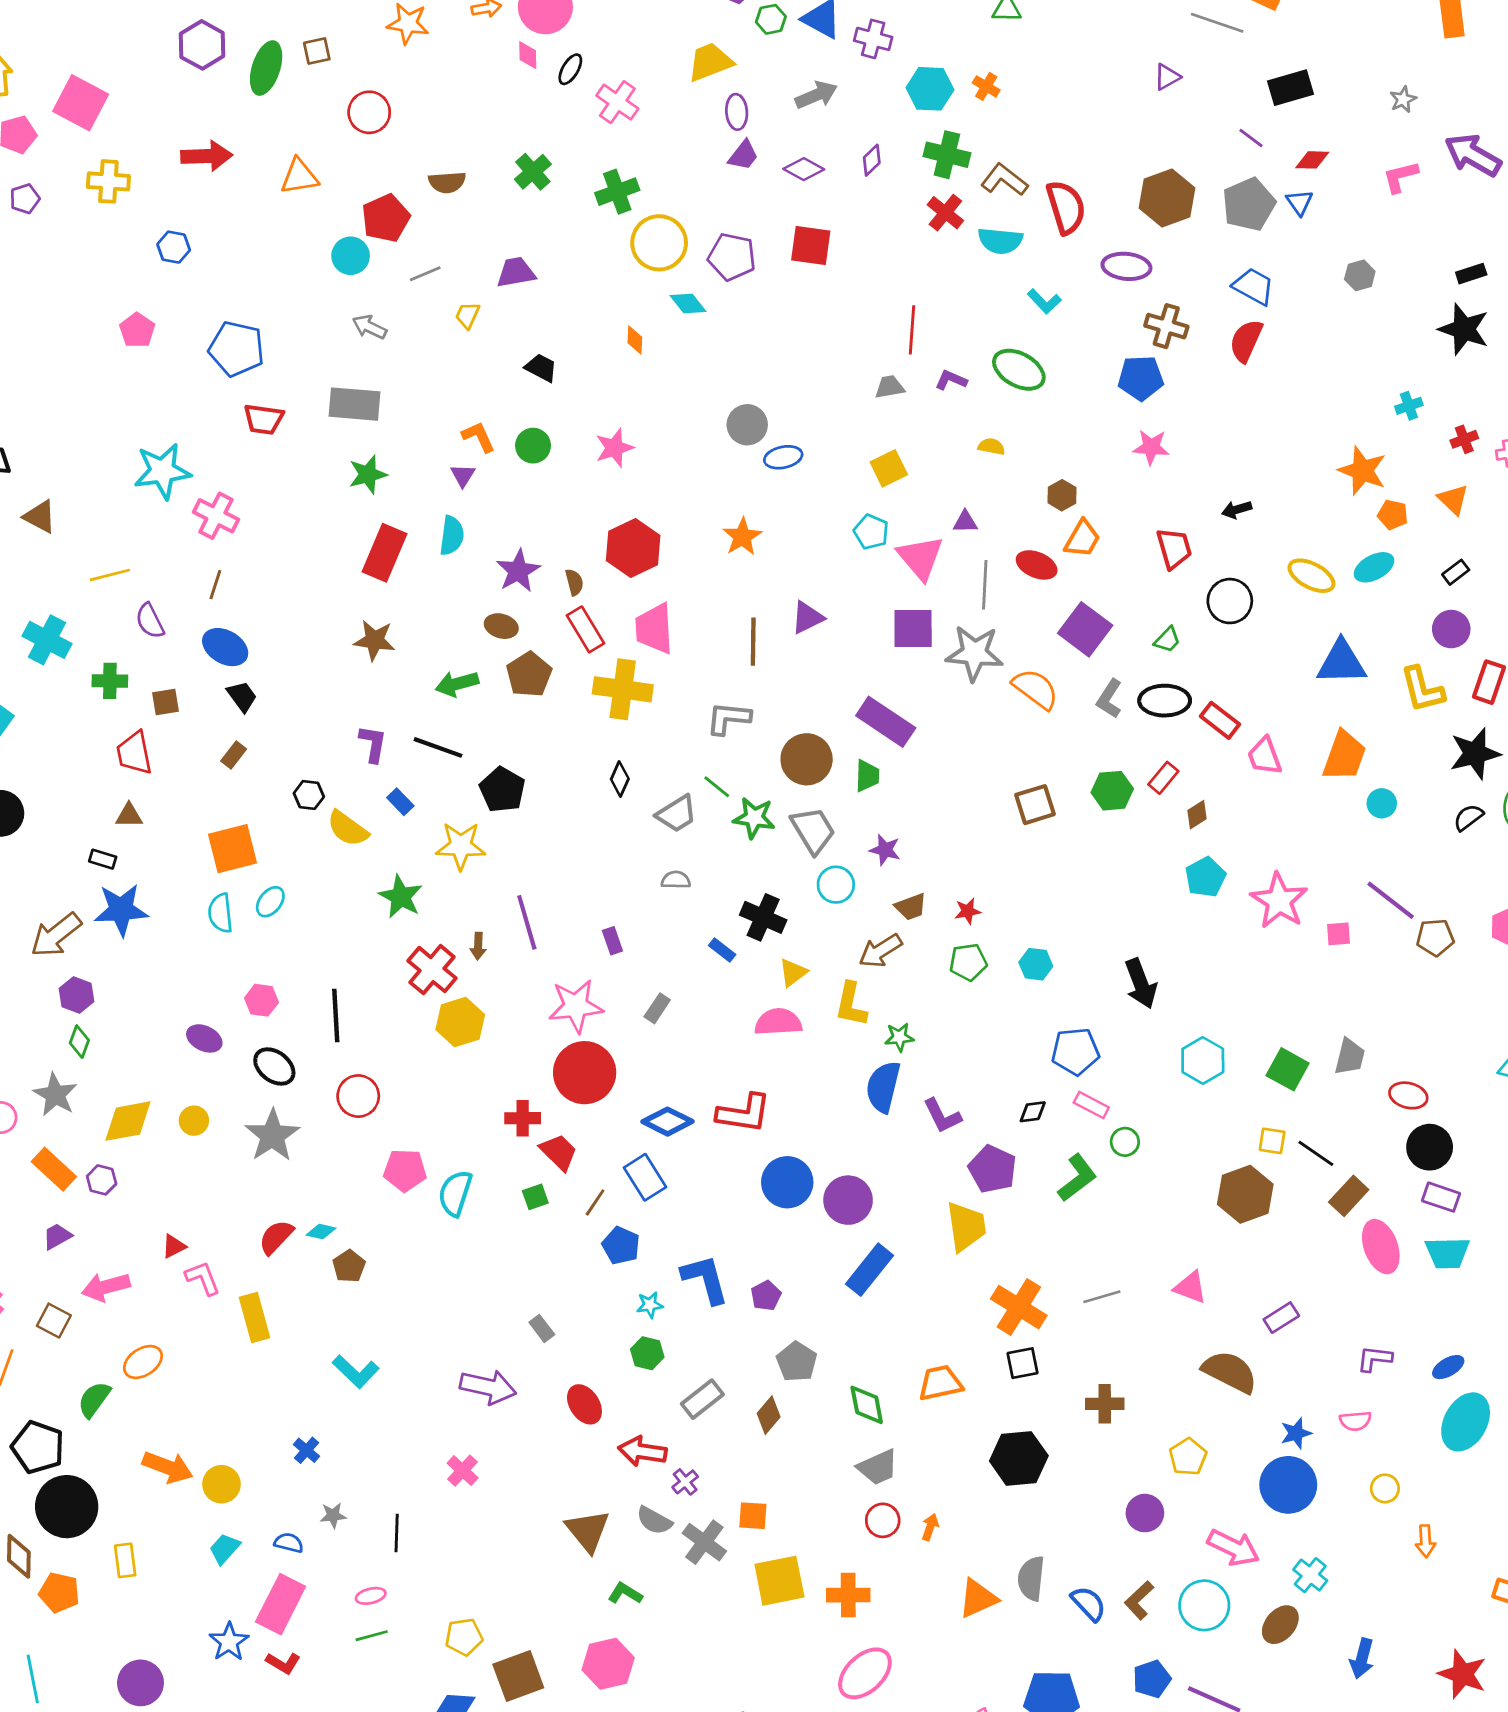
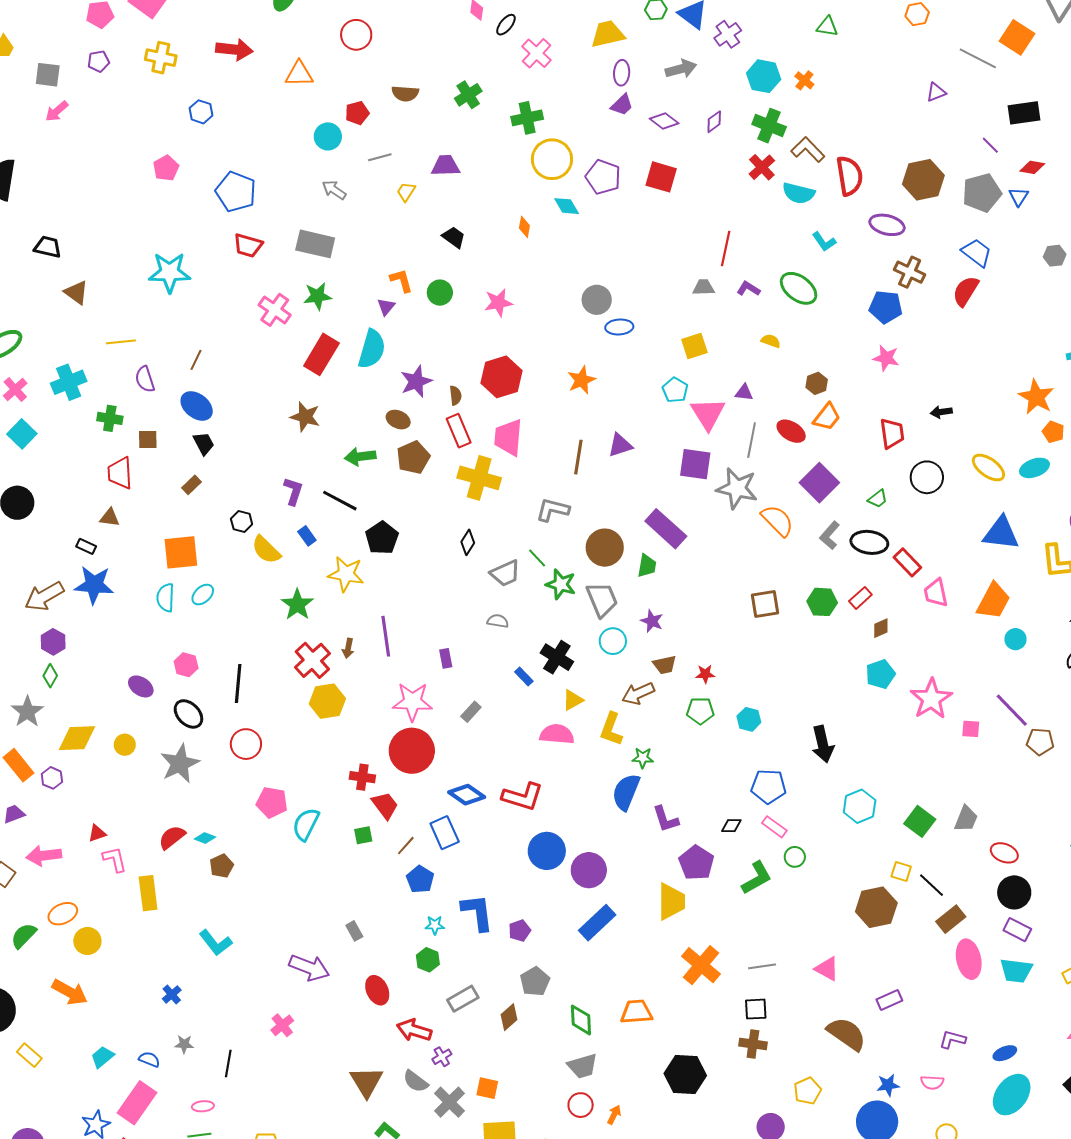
purple cross: (873, 39) -> (728, 34), turned 32
red pentagon: (386, 218) -> (357, 113), size x0.7
pink cross: (216, 516) -> (275, 310), moved
cyan semicircle: (452, 536) -> (372, 349), size x1.4
cyan cross: (47, 640) -> (69, 382), turned 32
black square: (1023, 1363) -> (756, 1009), moved
yellow circle: (222, 1484) -> (87, 941), moved
yellow rectangle: (125, 1560) -> (29, 1055), turned -50

